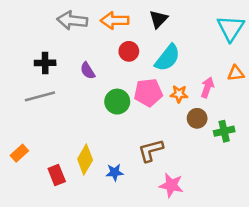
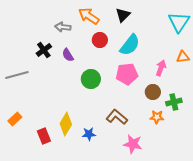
gray arrow: (72, 20) -> (63, 27), moved, size x0.7
orange arrow: (115, 20) -> (89, 16), turned 35
black cross: (45, 63) -> (44, 50), moved, turned -35
pink pentagon: (148, 93) -> (127, 74), moved
orange star: (179, 94) -> (157, 117), moved
gray line: (40, 96) -> (17, 75), moved
brown L-shape: (151, 151) -> (117, 117), turned 55

